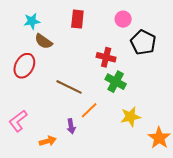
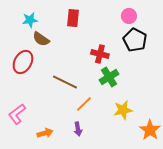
pink circle: (123, 19) -> (129, 16), moved
green cross: (116, 82) -> (109, 77), turned 30
purple arrow: (71, 126) -> (78, 129), moved

